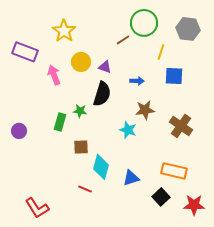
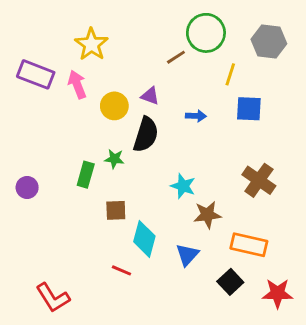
yellow circle: (81, 62) -> (114, 106), moved
pink arrow: (54, 75) -> (77, 84), moved
brown star: (145, 110) -> (207, 215), moved
blue triangle: (131, 178) -> (187, 255), turned -30

